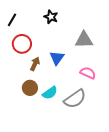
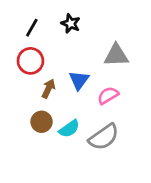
black line: (12, 20) -> (32, 28), moved
pink semicircle: (88, 73) -> (108, 95), moved, turned -56

